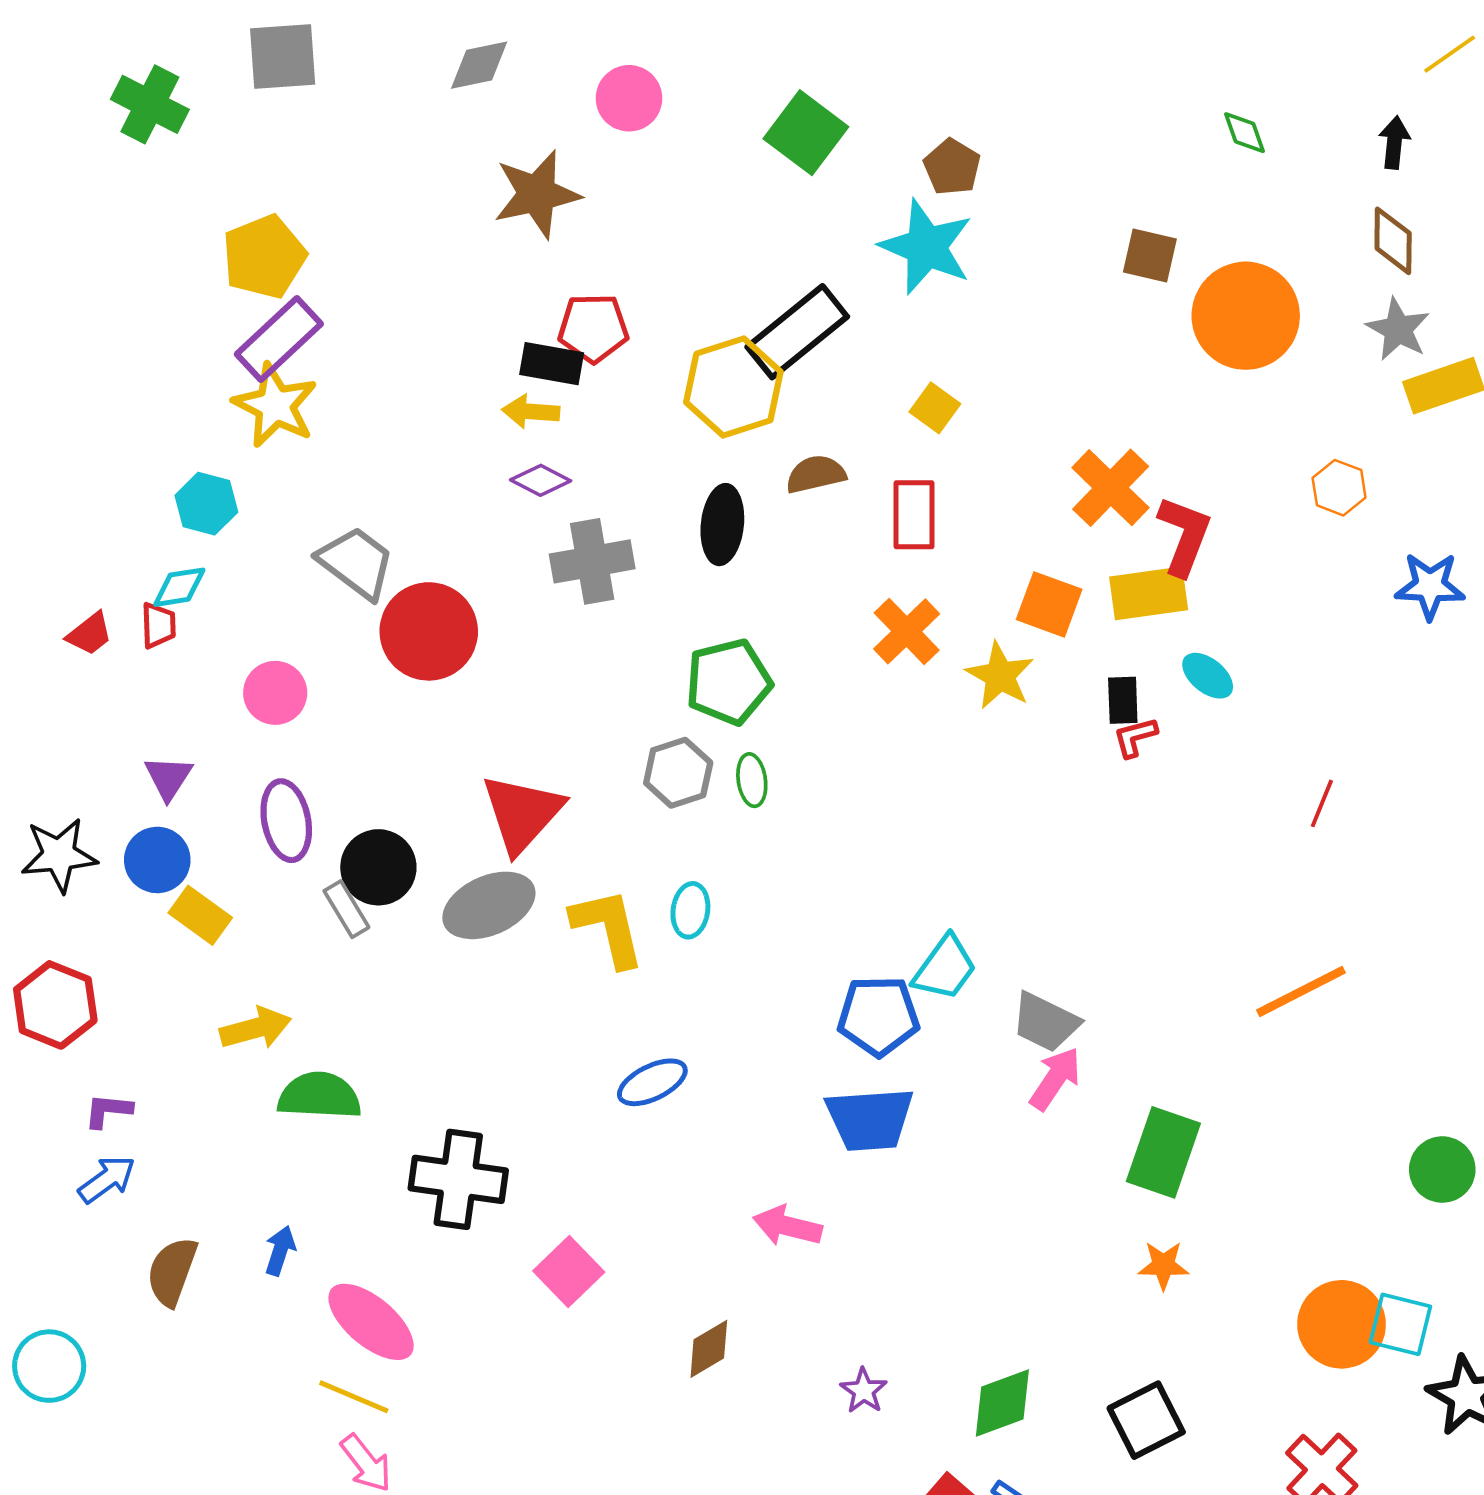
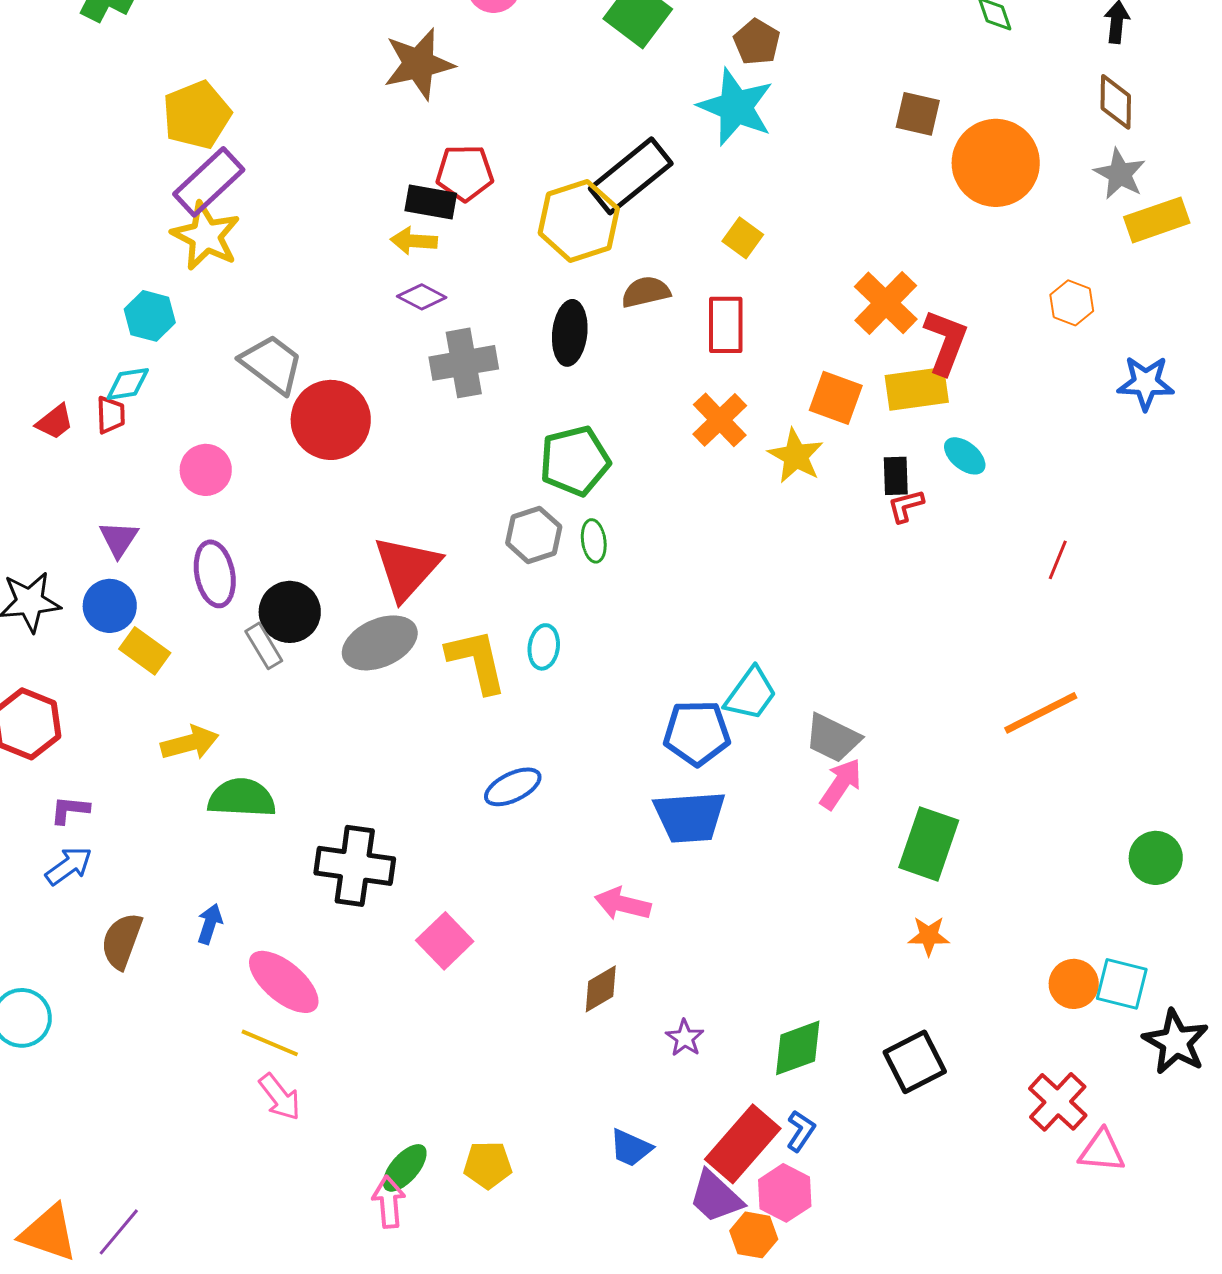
orange circle: (1342, 1324) -> (1074, 984), size x0.7
brown diamond: (709, 1349) -> (601, 989), moved

